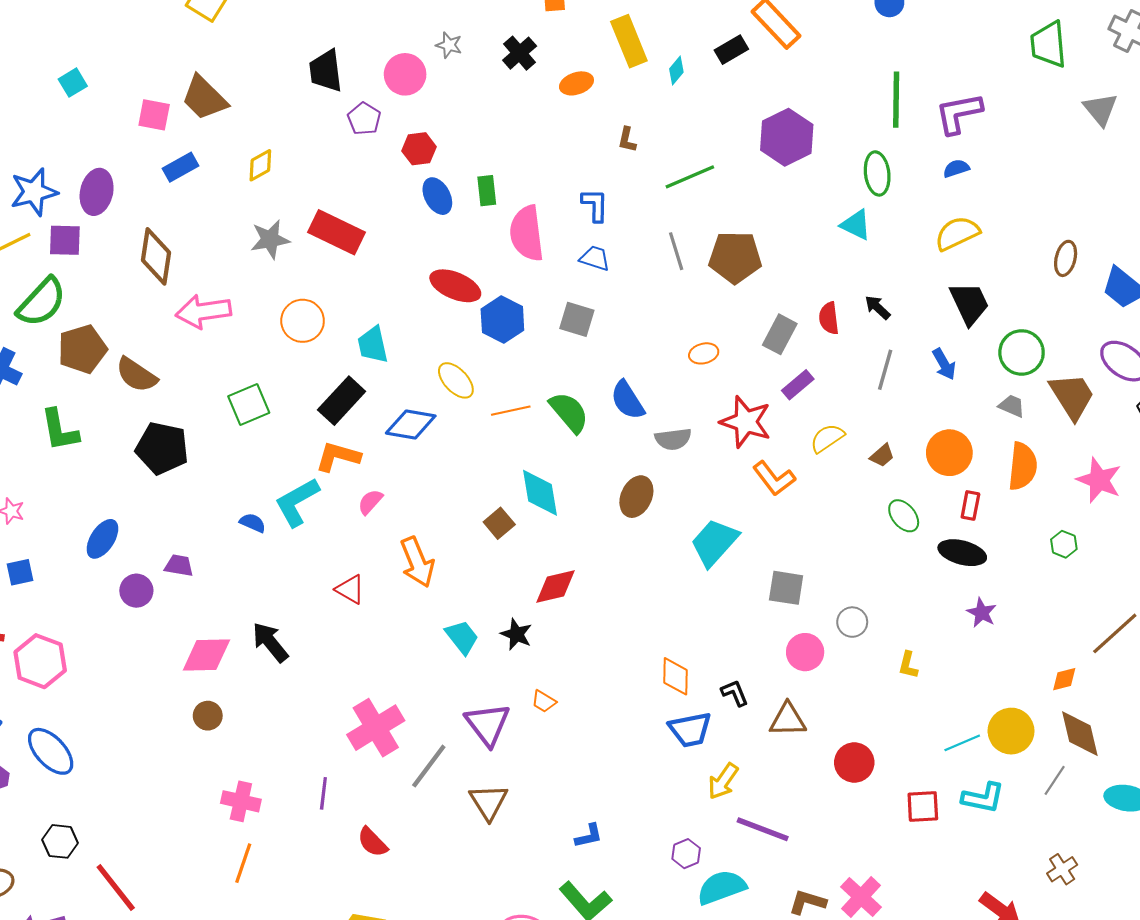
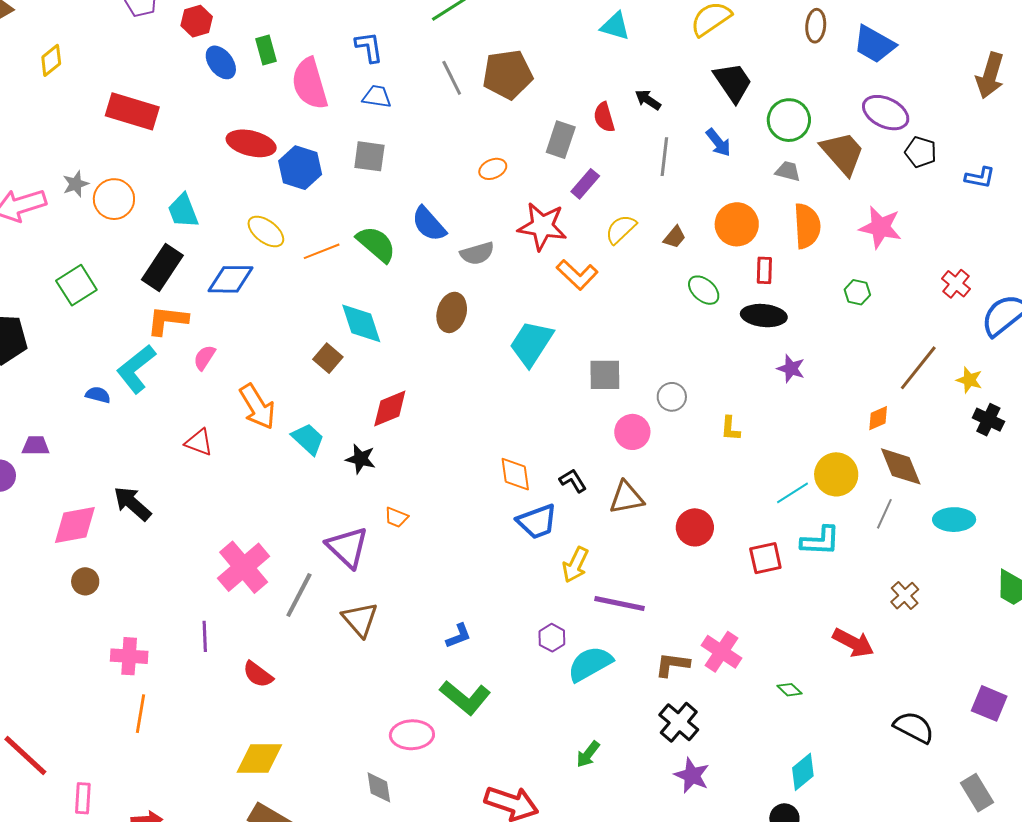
gray star: (270, 239) -> (76, 184), moved, size x0.7
cyan trapezoid: (462, 637) -> (308, 439), moved

